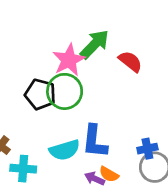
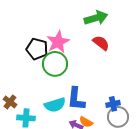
green arrow: (95, 44) -> (96, 18), moved, turned 30
black pentagon: (40, 94) -> (37, 49), moved

